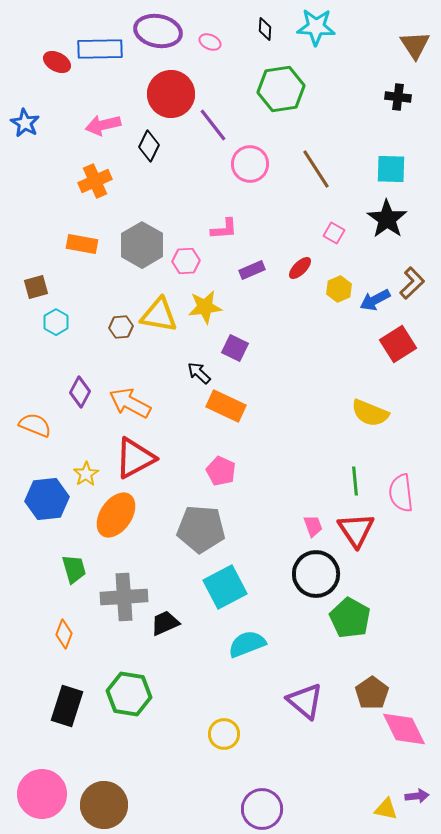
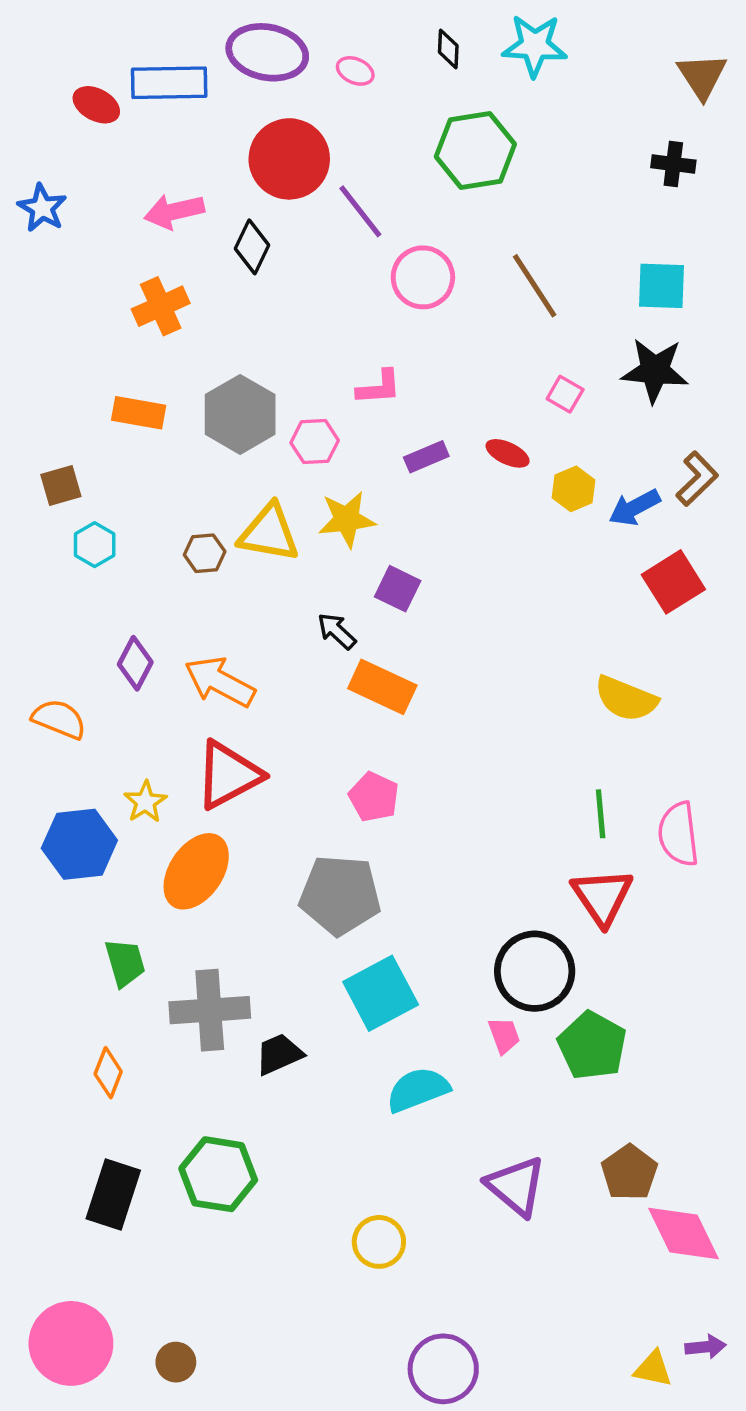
black star: (387, 219) -> (655, 370), turned -30
red ellipse: (300, 268) -> (508, 453), turned 70
pink trapezoid: (313, 526) -> (504, 1035), moved
brown circle: (104, 805) -> (176, 1362), size x0.5

